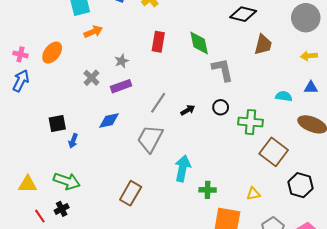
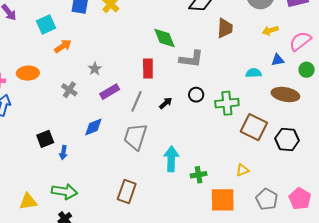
red rectangle: (158, 42) -> (148, 68), moved
orange ellipse: (52, 53) -> (28, 73), turned 60
gray L-shape: (223, 70) -> (191, 59), turned 120
purple rectangle: (121, 86) -> (110, 92), moved
black hexagon: (300, 185) -> (287, 140), moved

